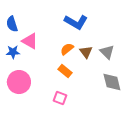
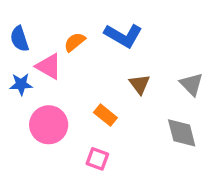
orange semicircle: (67, 49) -> (75, 42), moved
gray triangle: (107, 52) -> (191, 84), moved
pink circle: (19, 82) -> (49, 125), moved

